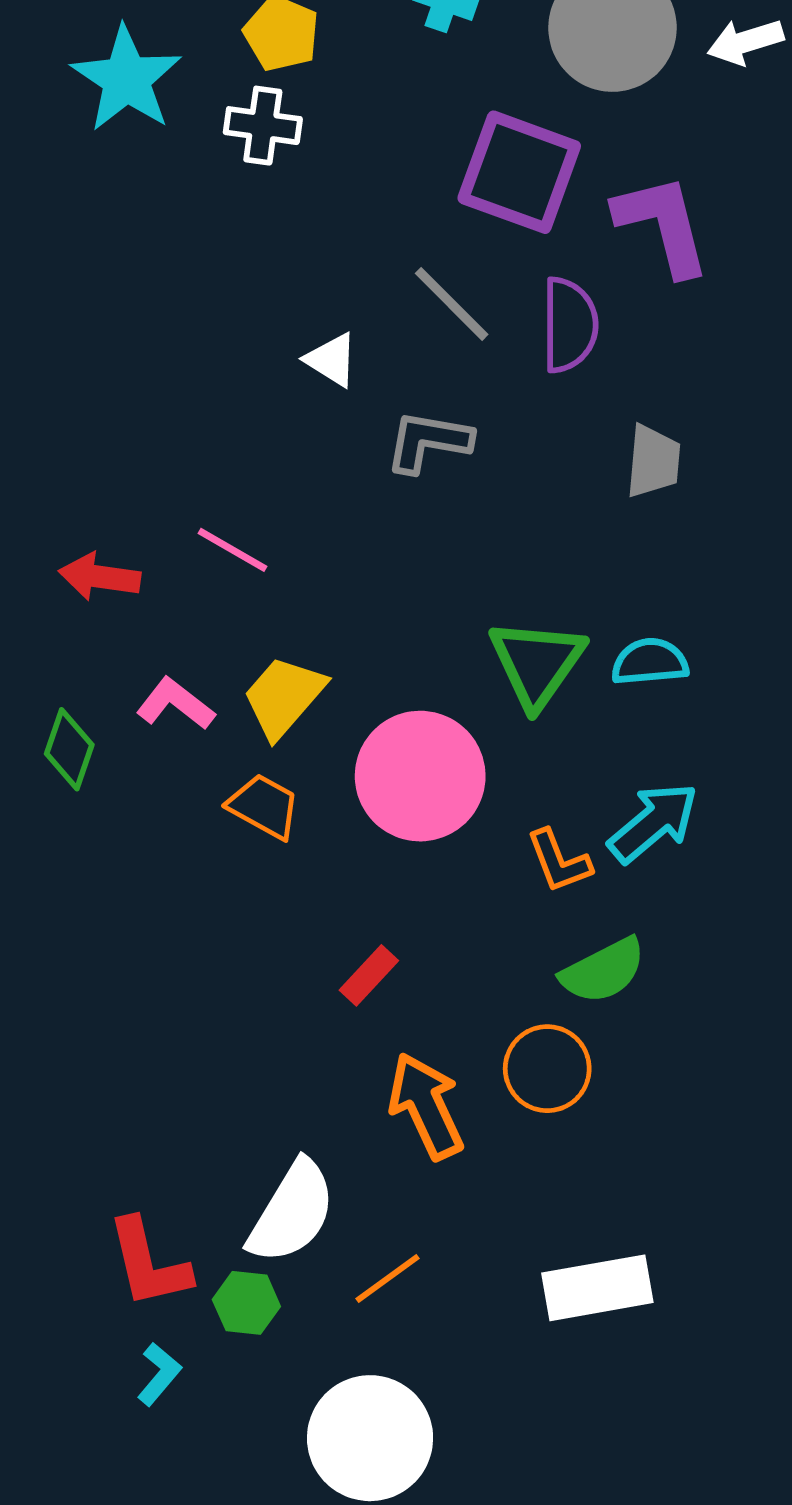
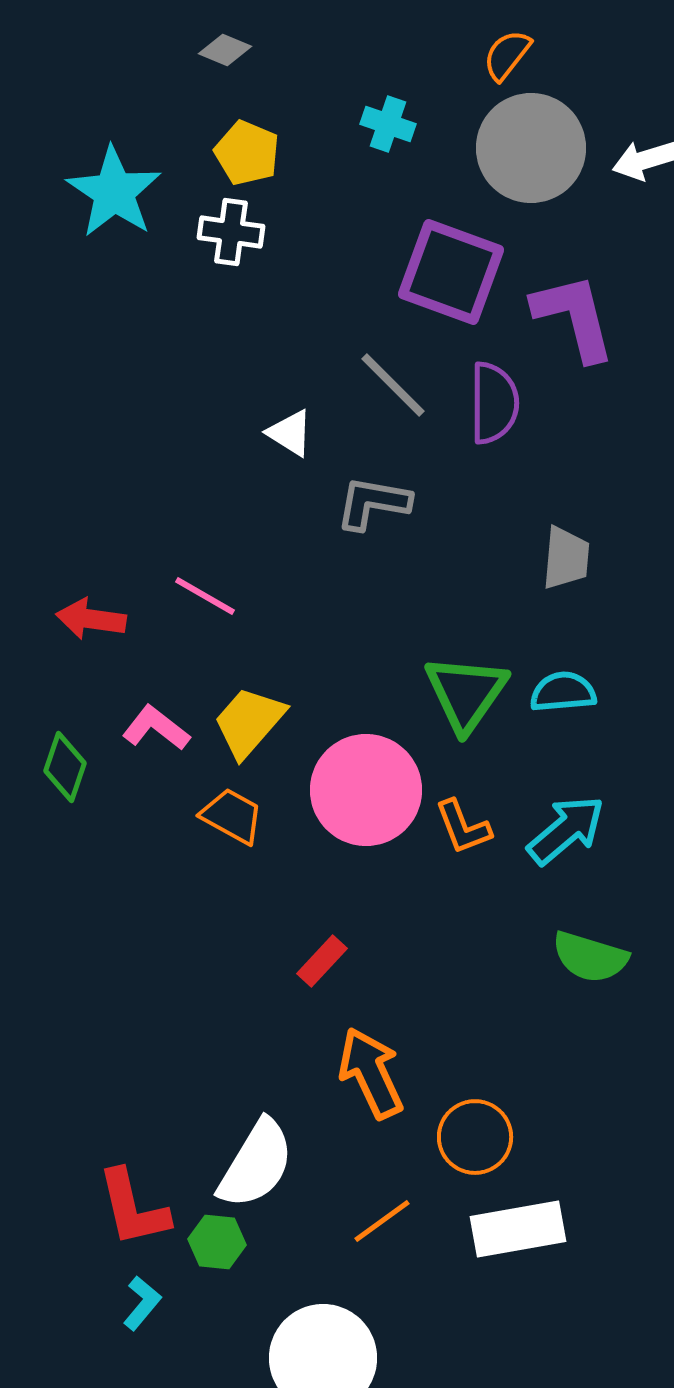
gray trapezoid: (653, 461) -> (566, 558), moved
orange L-shape: (559, 861) -> (463, 827), moved
green semicircle: (603, 971) -> (590, 957), moved, turned 44
orange circle: (547, 1069) -> (475, 1137), moved
orange line: (388, 1278) -> (382, 1221), moved

